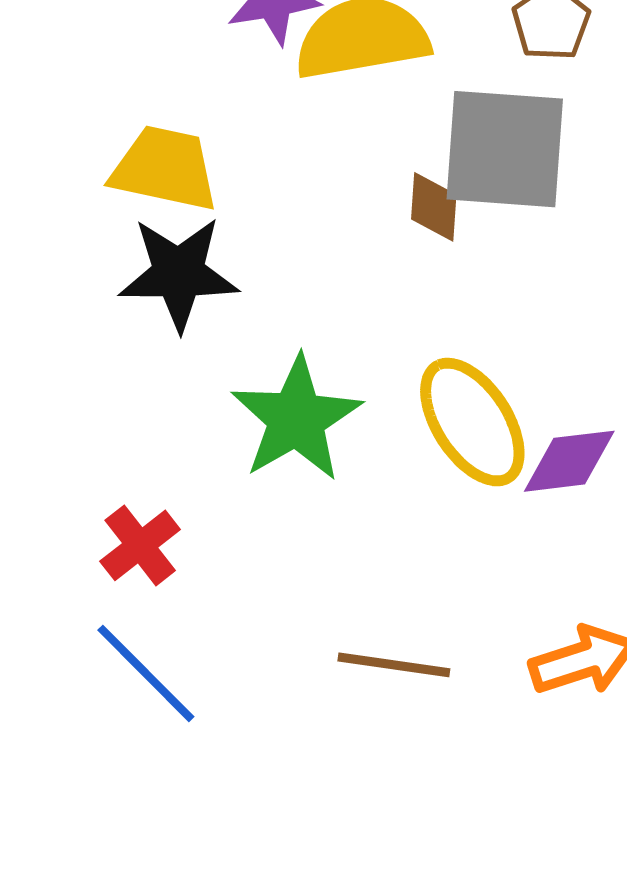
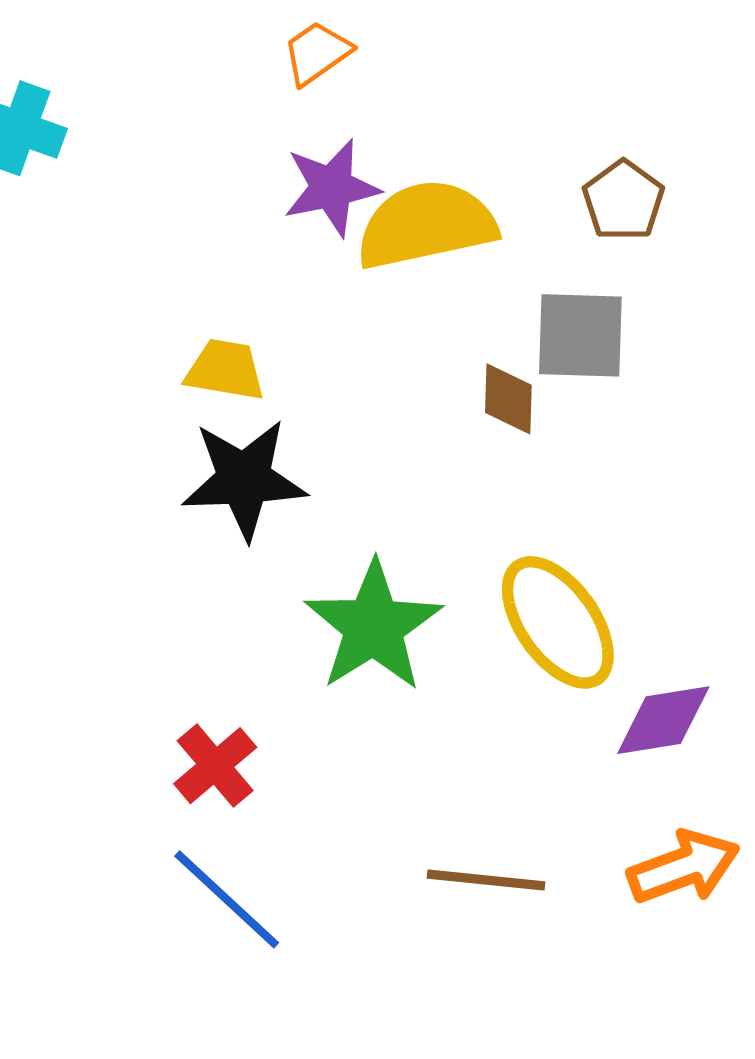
gray square: (505, 149) -> (580, 335), size x0.7
yellow trapezoid: (165, 168) -> (225, 370), size x0.7
purple diamond: (569, 461) -> (663, 720), moved

